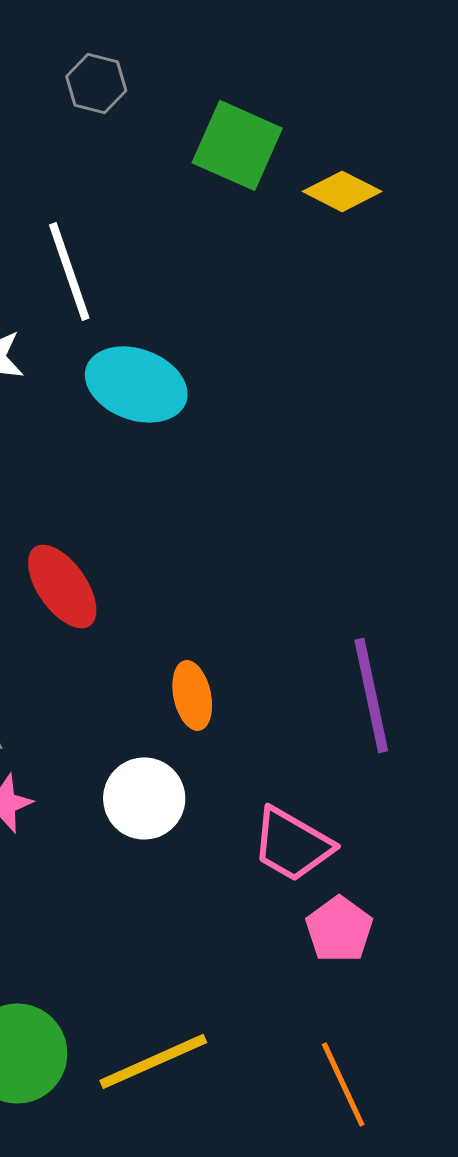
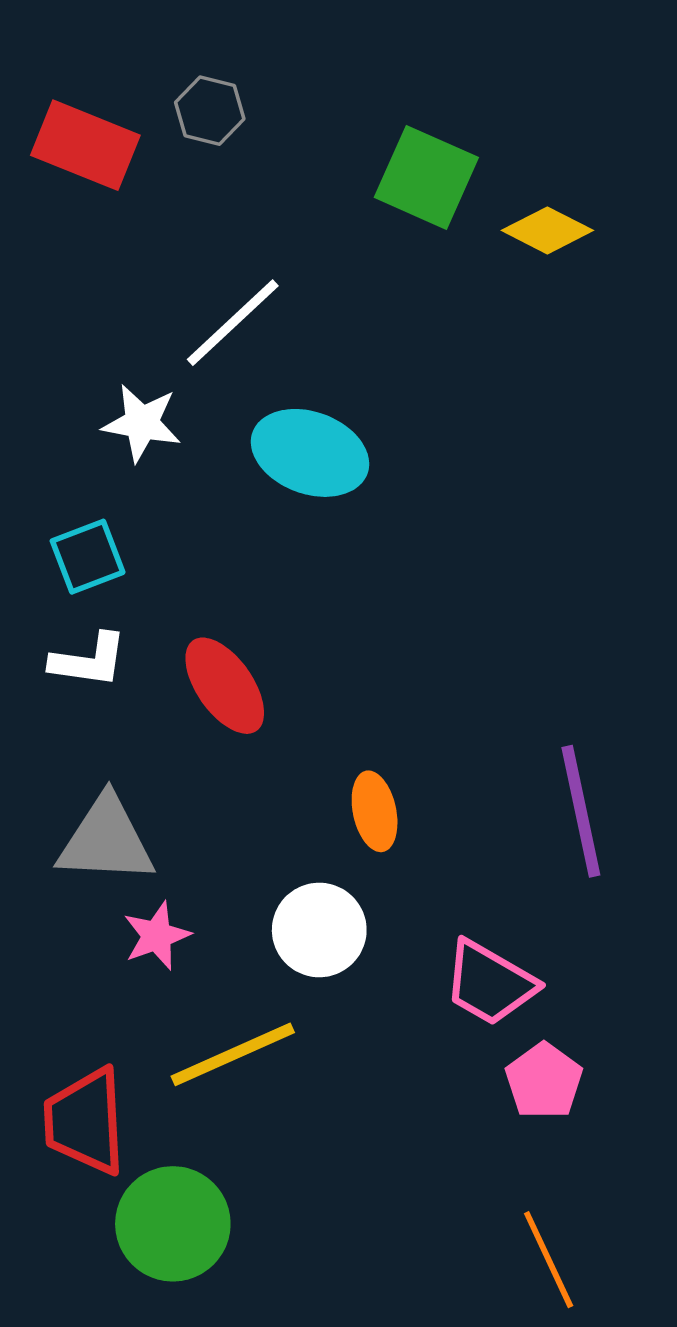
gray hexagon: (96, 83) -> (210, 111), moved
white line: (69, 271) -> (233, 323), turned 66
yellow line: (153, 1061) -> (233, 1054), moved

